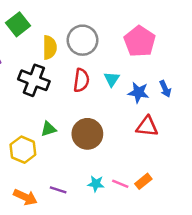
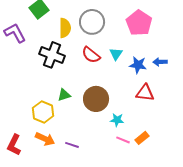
red semicircle: (81, 80) -> (91, 55), turned 120
blue arrow: (165, 89) -> (160, 62), turned 112
cyan star: (96, 184) -> (117, 120), moved
orange arrow: (25, 197) -> (45, 139), moved

